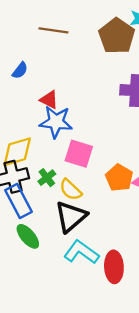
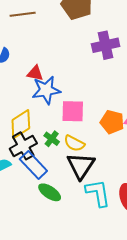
cyan L-shape: (81, 252) -> (98, 193), turned 60

